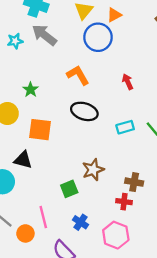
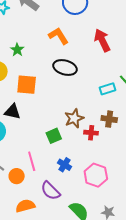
red arrow: (128, 82) -> (102, 40), size x1.6
cyan rectangle: (125, 127) -> (107, 89), moved
brown cross: (134, 182) -> (109, 119), moved
red cross: (124, 202) -> (91, 133), moved

